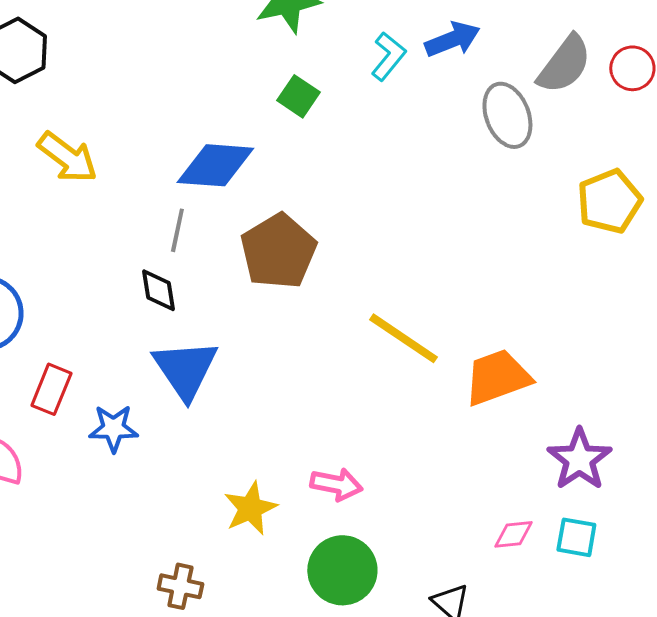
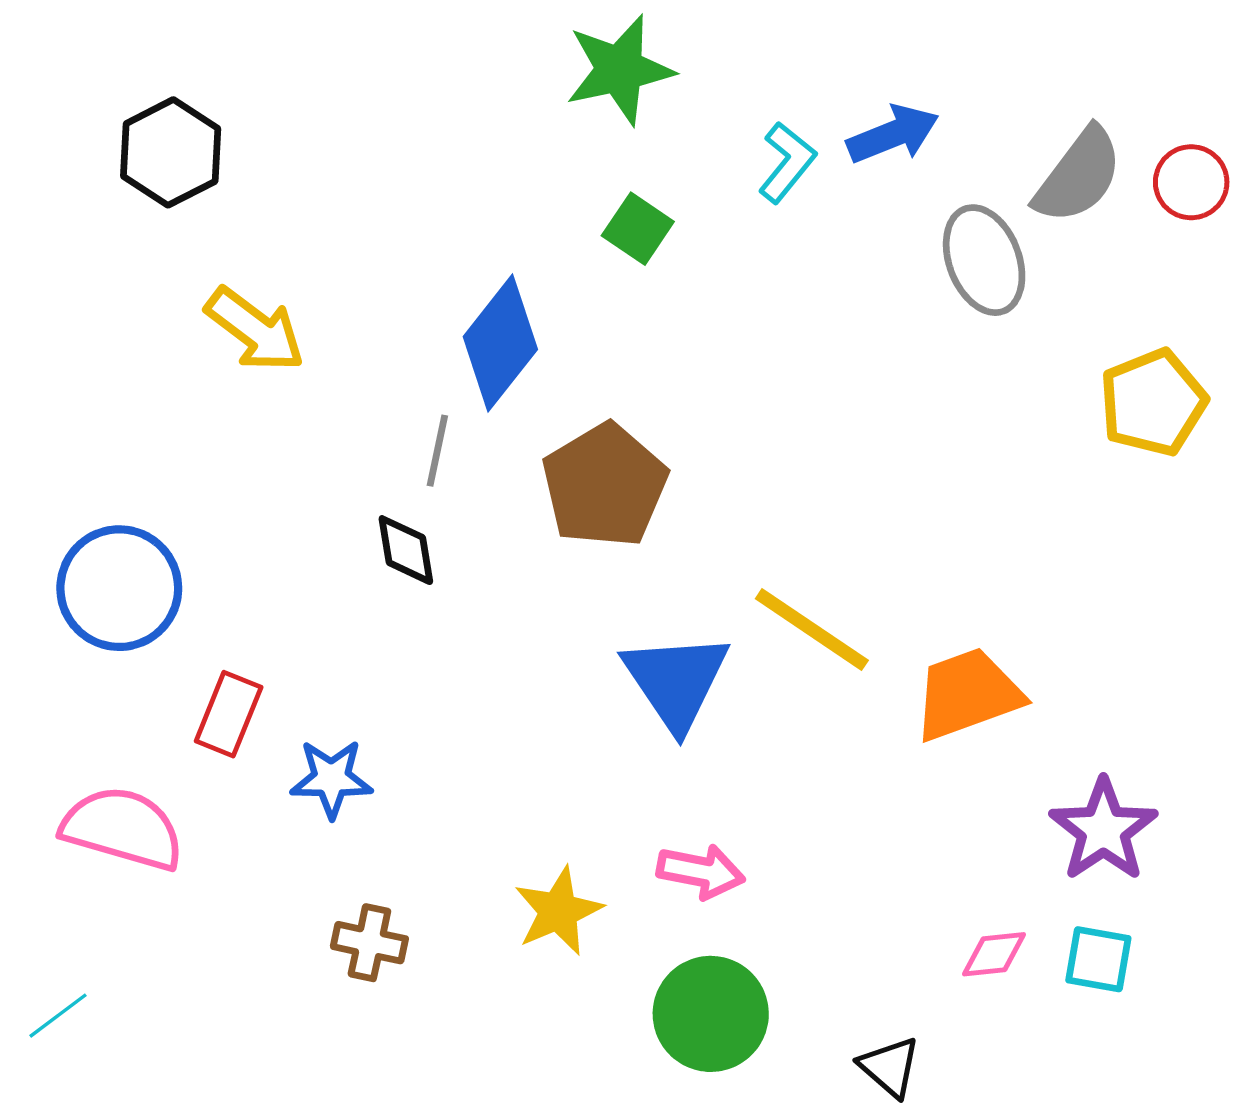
blue diamond: (215, 165) -> (500, 343), turned -56
blue triangle: (185, 369) -> (676, 681), moved
brown cross: (180, 586) -> (369, 943), moved

